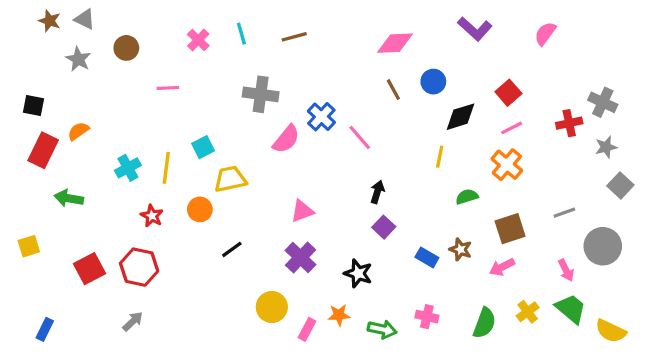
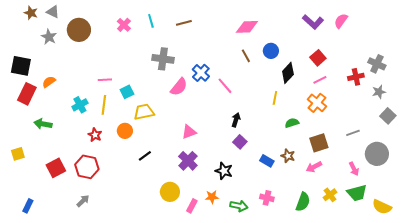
purple L-shape: (475, 29) -> (313, 22), moved
brown circle: (126, 48) -> (79, 30), size x1.5
pink line: (168, 88) -> (105, 80), moved
black square: (34, 106) -> (21, 66), size x1.5
black diamond: (460, 117) -> (288, 73), turned -30
green trapezoid: (571, 309) -> (357, 193), turned 125

